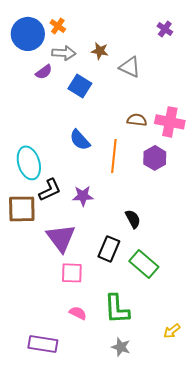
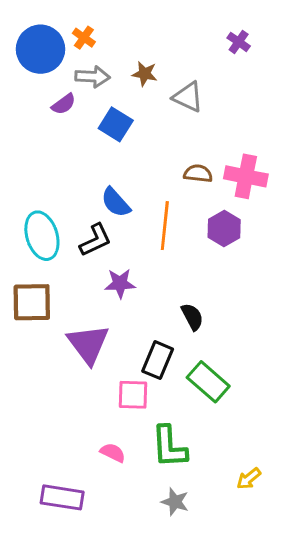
black L-shape: (50, 190) -> (95, 240), moved
pink square: (72, 273) -> (133, 395), moved

